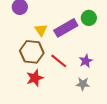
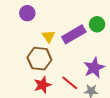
red line: (59, 61) -> (70, 83), moved
purple star: (86, 61) -> (94, 68), size x1.5

